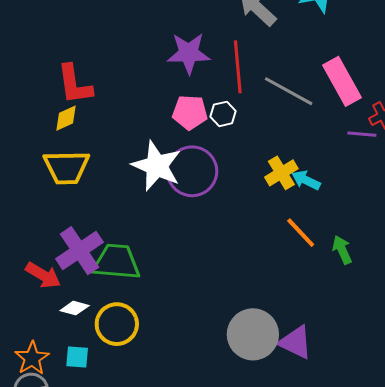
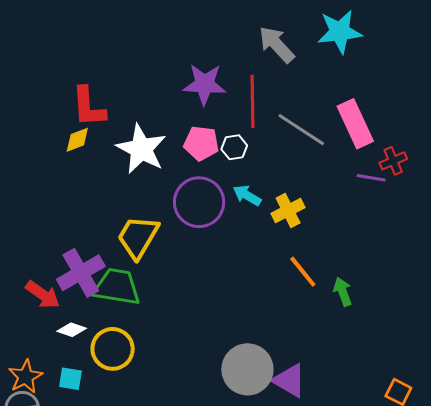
white star: (157, 166) -> (141, 149), moved
yellow trapezoid: (66, 167) -> (138, 237), moved, turned 117
cyan arrow: (306, 180) -> (247, 195), moved

